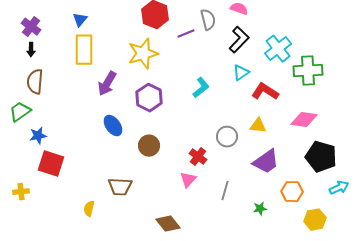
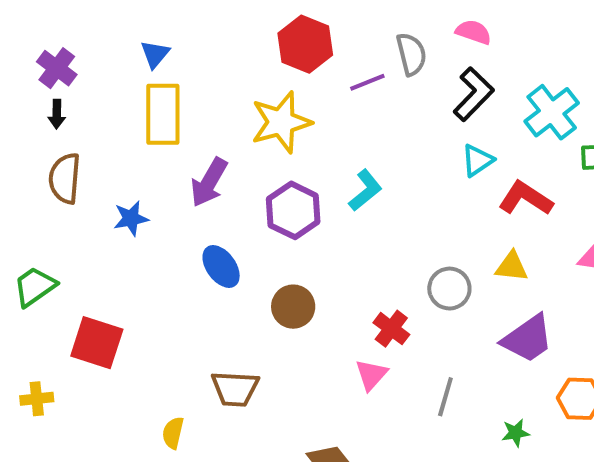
cyan L-shape: (201, 88) -> (365, 190), moved
green trapezoid: (20, 112) -> (35, 287), moved
blue star: (38, 136) -> (131, 218), moved

